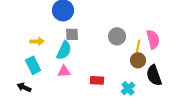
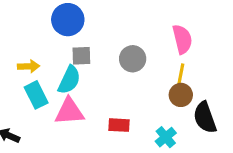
gray circle: (117, 36) -> (133, 59), moved
pink semicircle: (153, 39) -> (182, 39), moved
cyan rectangle: (33, 65) -> (36, 95), moved
pink triangle: (64, 71) -> (69, 112), size x1.5

